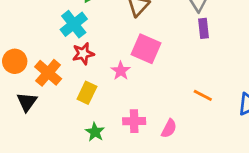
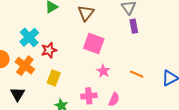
cyan cross: (74, 24) -> (29, 37), moved
pink star: (121, 71) -> (103, 71), moved
black triangle: (27, 102) -> (18, 94), moved

